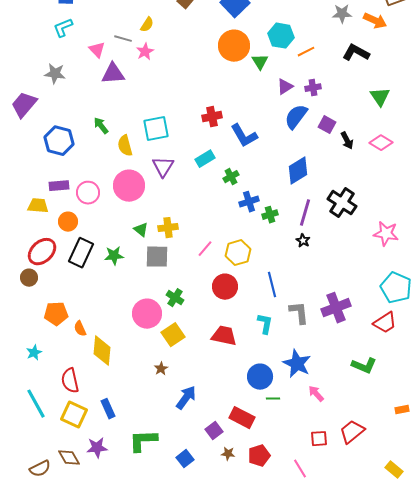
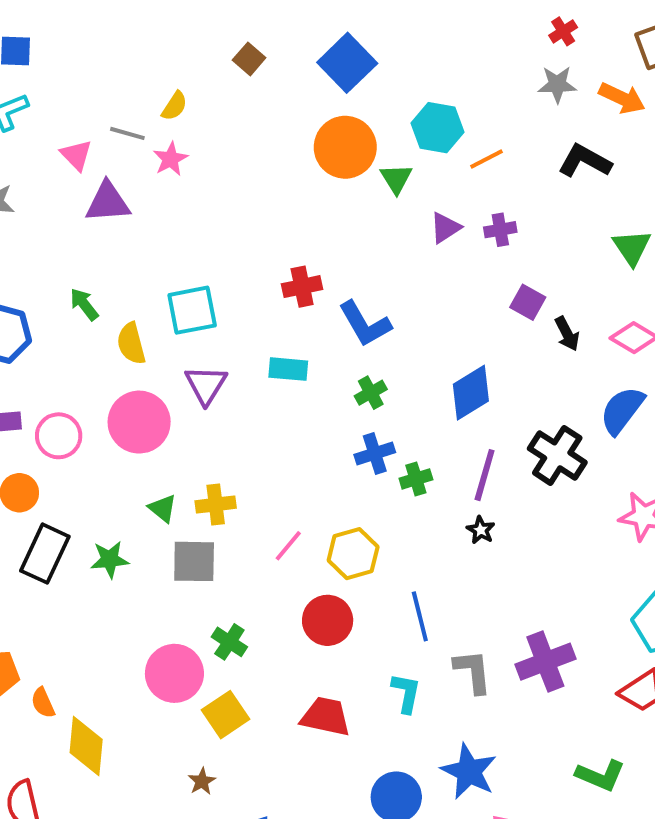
blue semicircle: (296, 117) -> (622, 410), moved
cyan rectangle: (205, 159) -> (288, 369), turned 36
green cross: (231, 177) -> (371, 393), moved

